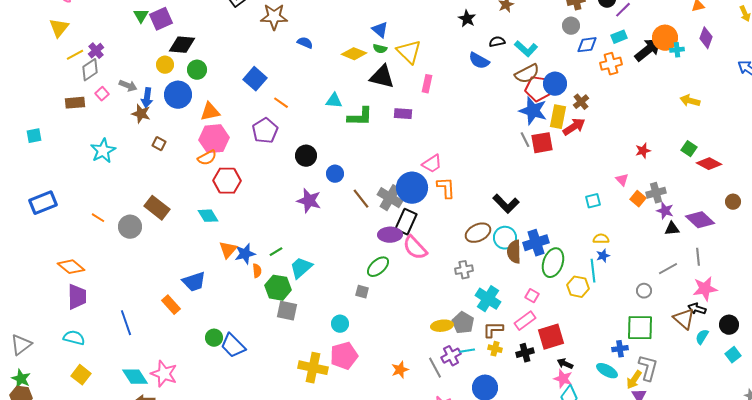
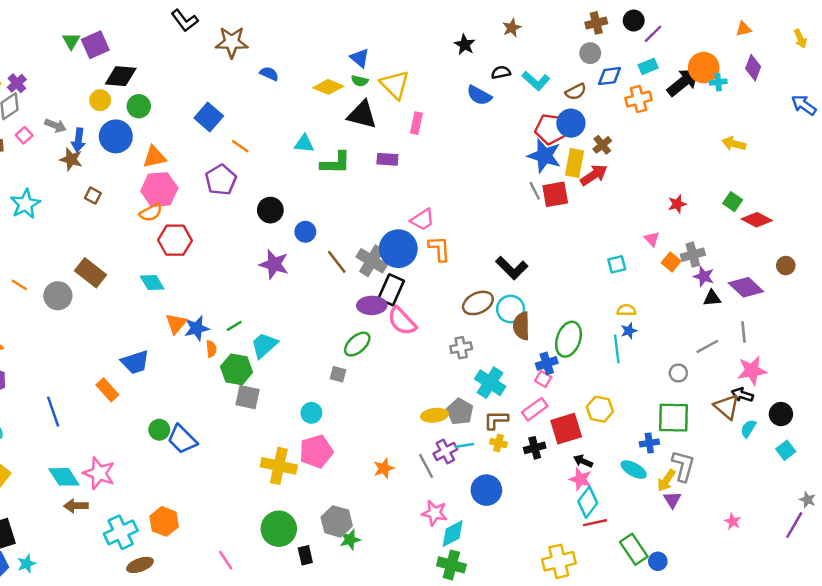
brown semicircle: (527, 74) -> (576, 92), moved, size x0.7
blue cross: (536, 243) -> (547, 363), moved, size x0.7
yellow hexagon: (578, 287) -> (600, 409), moved

